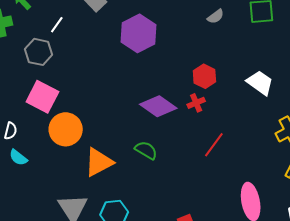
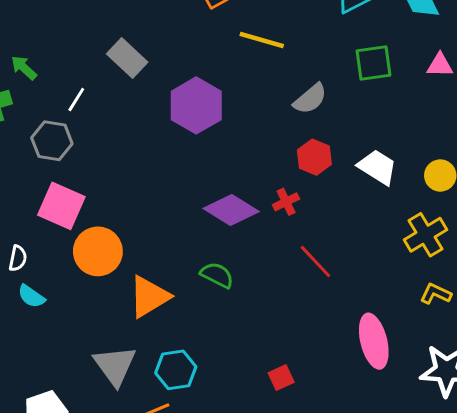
gray semicircle: (216, 16) -> (310, 99), moved, size x1.4
red hexagon: (204, 76) -> (314, 157), moved
red line: (214, 145) -> (315, 261), turned -76

